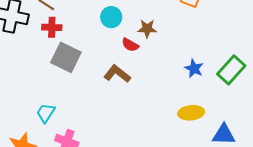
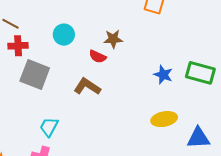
cyan circle: (111, 17) -> (64, 35), moved
green rectangle: (231, 70) -> (200, 73), turned 68
cyan trapezoid: (46, 113) -> (49, 127), moved

